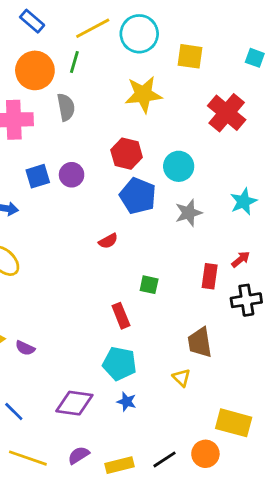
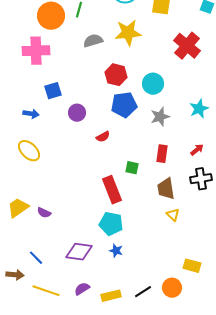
gray semicircle: (66, 107) -> (93, 41), moved, turned -96
purple circle: (72, 175) -> (77, 113), moved
blue pentagon: (138, 196) -> (124, 105), turned -30
red rectangle: (210, 276) -> (162, 154), moved
red rectangle: (121, 316) -> (112, 190), size x1.5
brown trapezoid: (200, 342) -> (166, 189), moved
yellow triangle: (181, 378) -> (173, 215), moved
yellow rectangle: (234, 423) -> (192, 266), size x0.7

